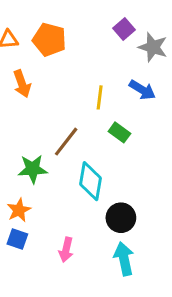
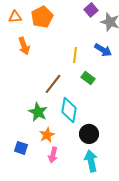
orange pentagon: (49, 40) -> (42, 17), turned 30
green star: (33, 169) -> (38, 112), moved, turned 30
orange star: (19, 210) -> (47, 135), moved

